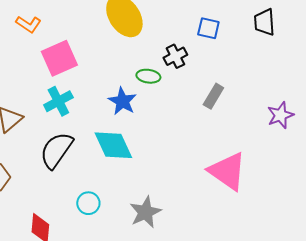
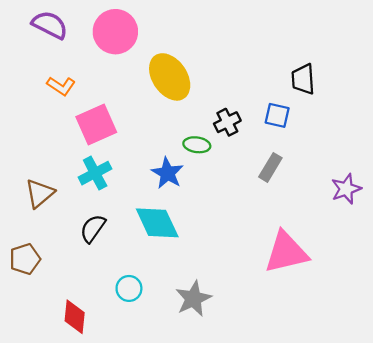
black trapezoid: (264, 22) -> (303, 79), moved
blue square: (208, 28) -> (277, 115), moved
black semicircle: (56, 150) -> (93, 228), size x0.7
pink triangle: (227, 171) -> (286, 252), turned -48

